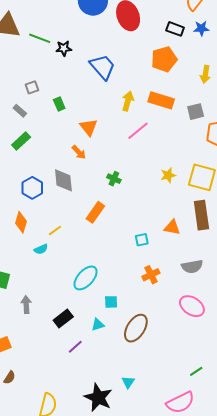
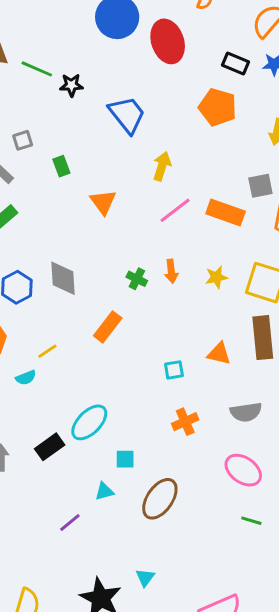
orange pentagon: (164, 59) -> (218, 107), turned 30
orange rectangle: (161, 100) -> (226, 212), moved
orange arrow: (79, 152) -> (171, 271), moved, turned 35
black rectangle: (63, 318) -> (50, 447), moved
green line: (196, 371) -> (251, 521), moved, turned 48

